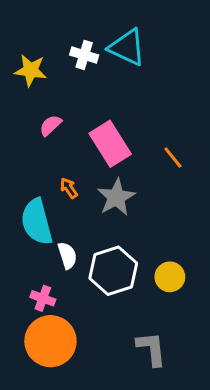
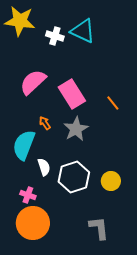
yellow star: (31, 70) -> (20, 21), moved, size x1.4
pink semicircle: (50, 125) -> (33, 82), size x1.8
cyan semicircle: (37, 222) -> (24, 145), turned 36

